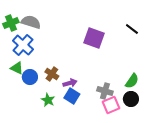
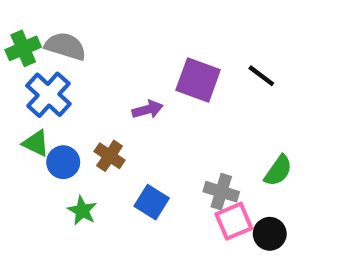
black line: (132, 29) -> (261, 76), moved
purple arrow: (70, 83) -> (148, 109), moved
black circle: (131, 99) -> (270, 234), moved
green star: (48, 100) -> (82, 211), moved

